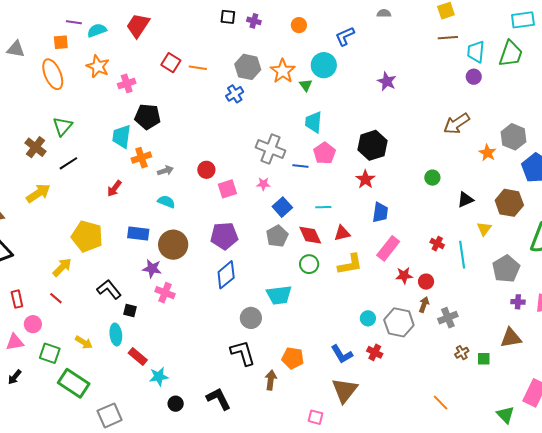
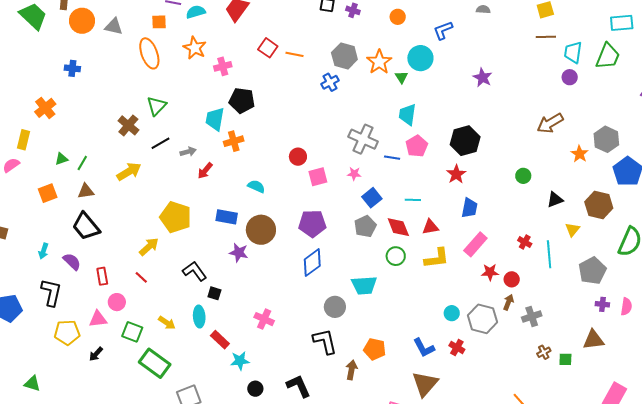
gray arrow: (165, 171) -> (188, 152), moved
pink cross: (165, 293) -> (264, 319), moved

